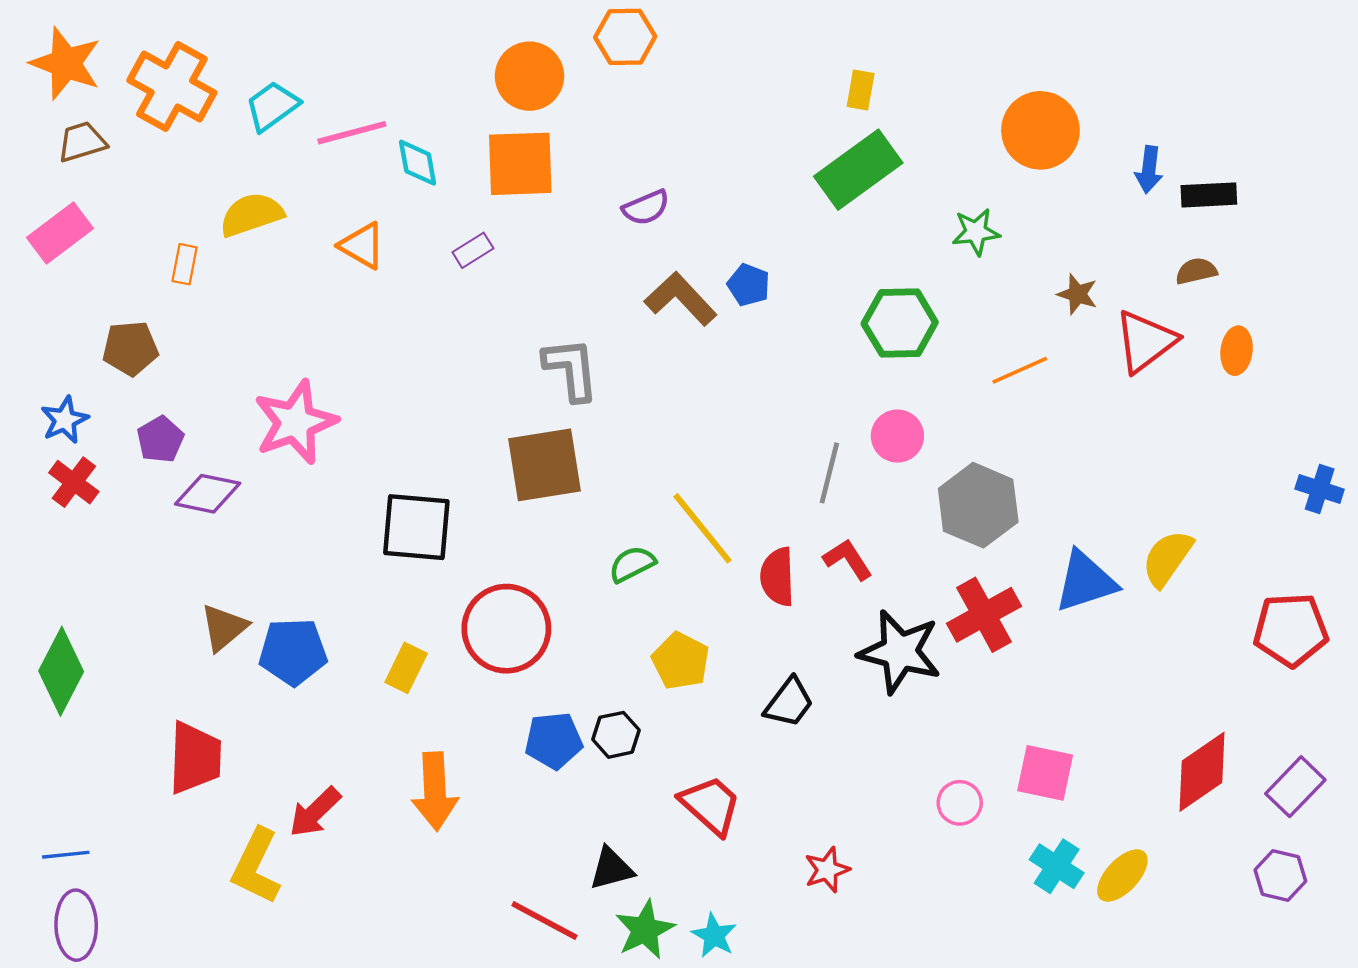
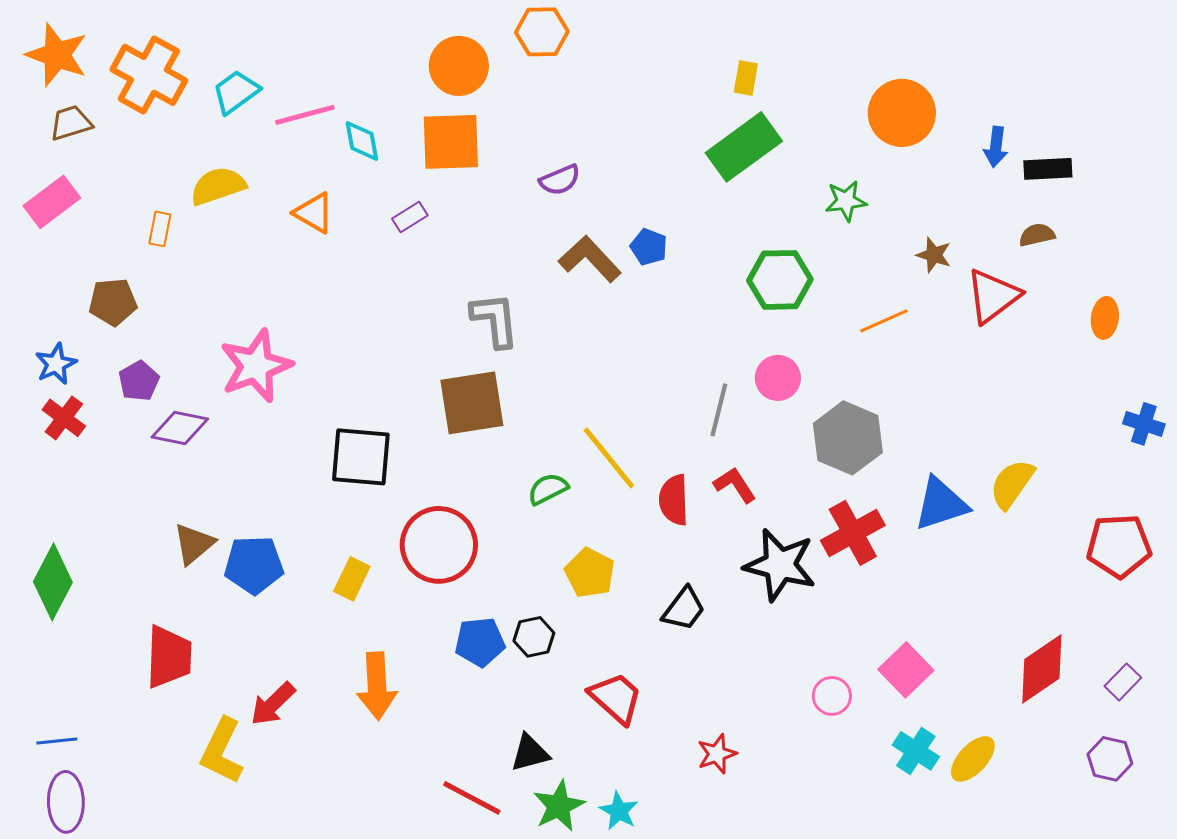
orange ellipse: (1237, 351) -> (1105, 318), moved
pink square: (1045, 773) -> (906, 670), turned 34
purple rectangle: (1295, 787) -> (1123, 682), size x0.7

